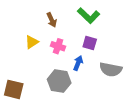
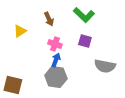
yellow triangle: (32, 42) -> (20, 31), moved
blue arrow: (78, 63) -> (56, 60), moved

